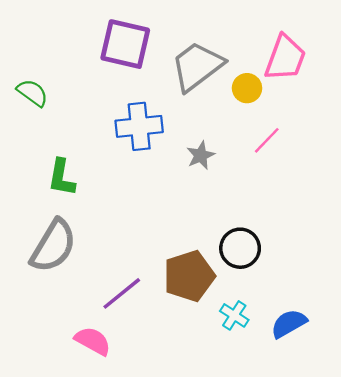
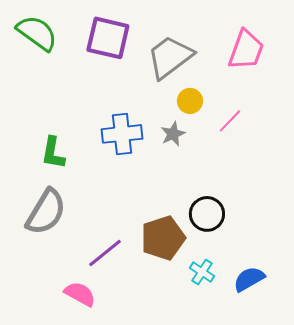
yellow circle: (247, 88) -> (190, 101), moved
green semicircle: (32, 93) -> (37, 33), moved, size x1.5
blue cross: (139, 126) -> (122, 134), moved

